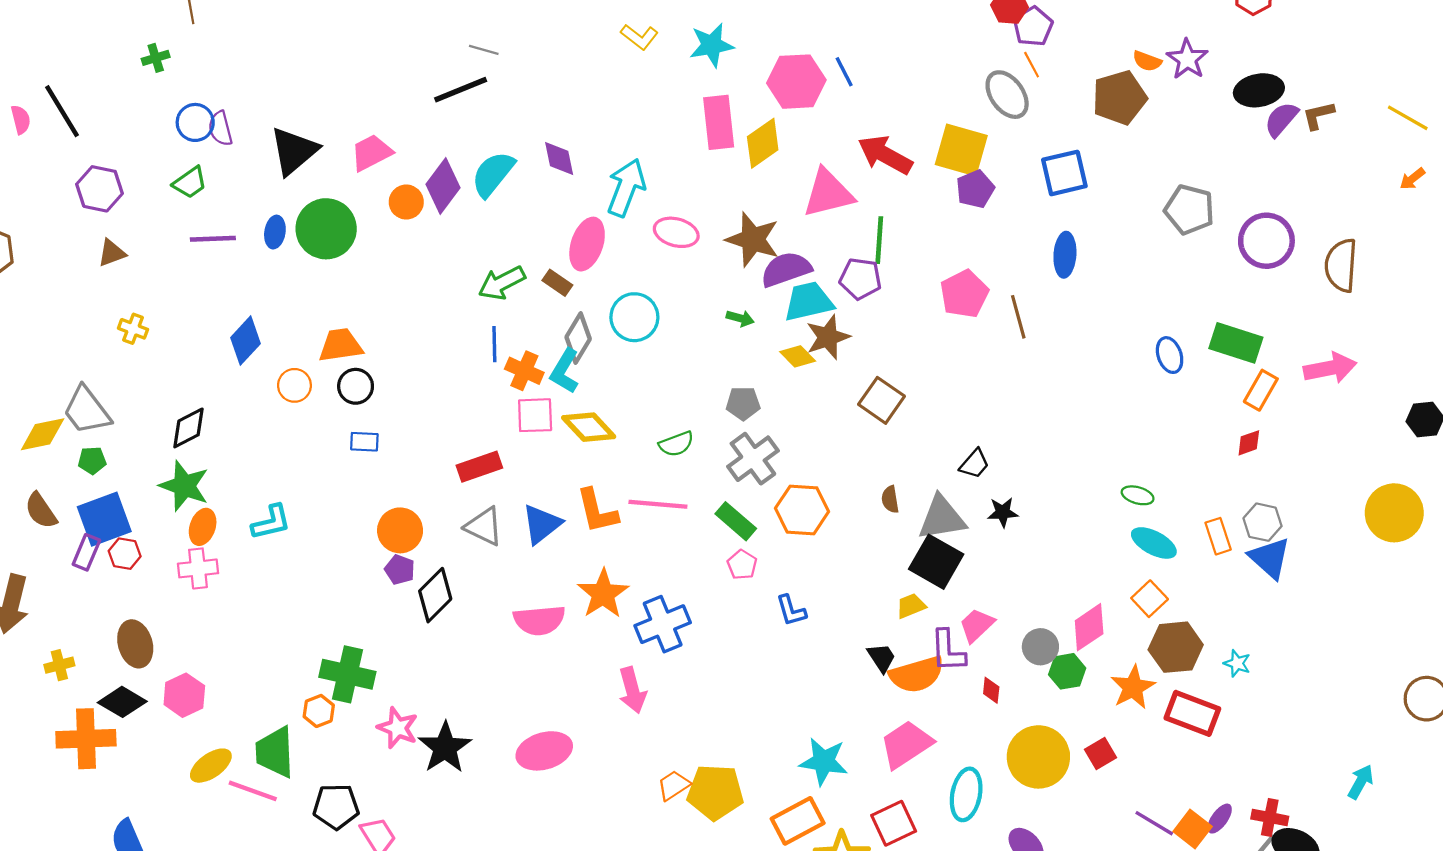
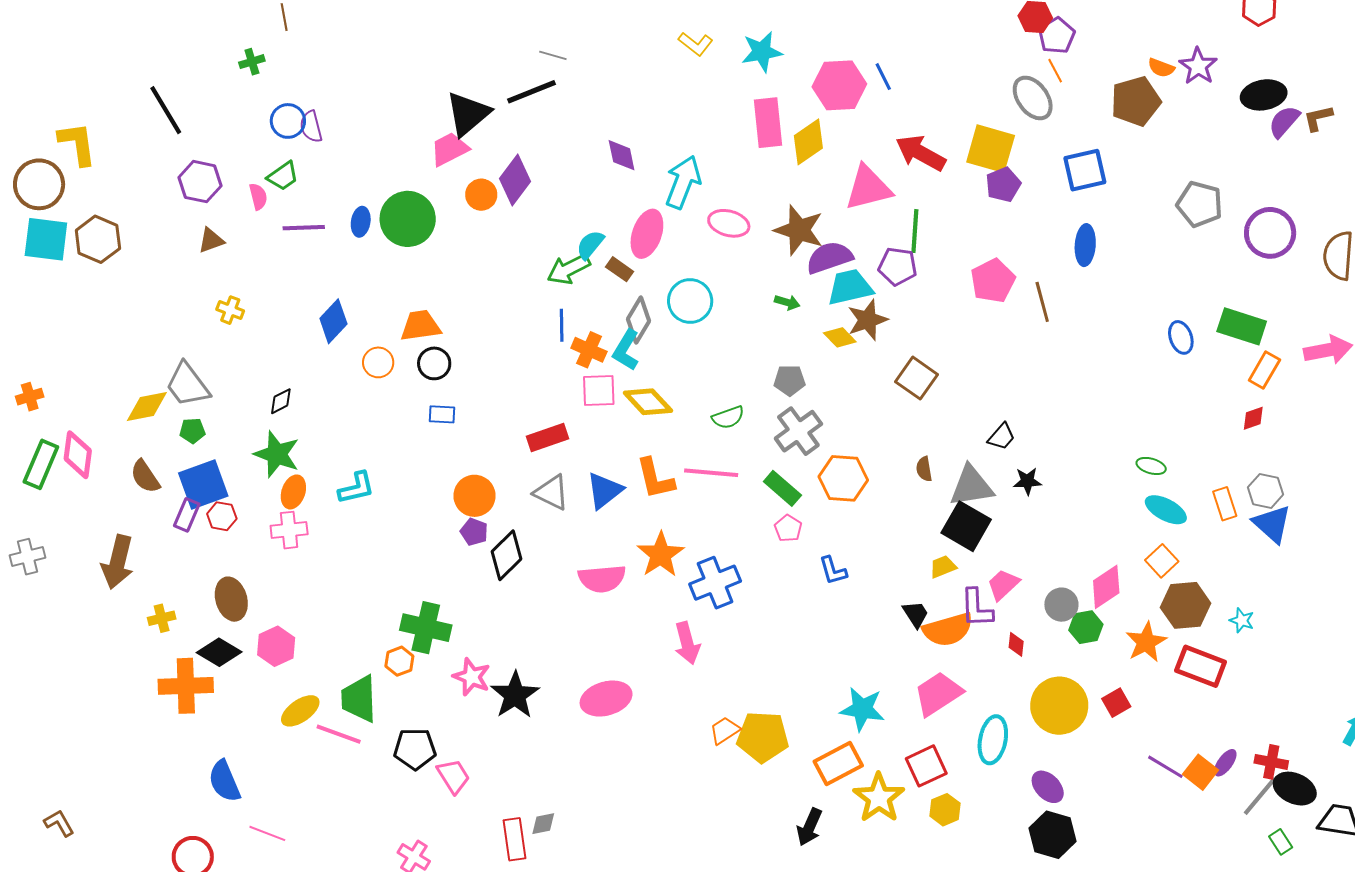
pink semicircle: (21, 120) -> (258, 197), moved
black triangle: (294, 151) -> (468, 114), moved
cyan semicircle: (493, 174) -> (590, 245), moved, size x0.7
black diamond: (189, 428) -> (281, 401), size x0.7

